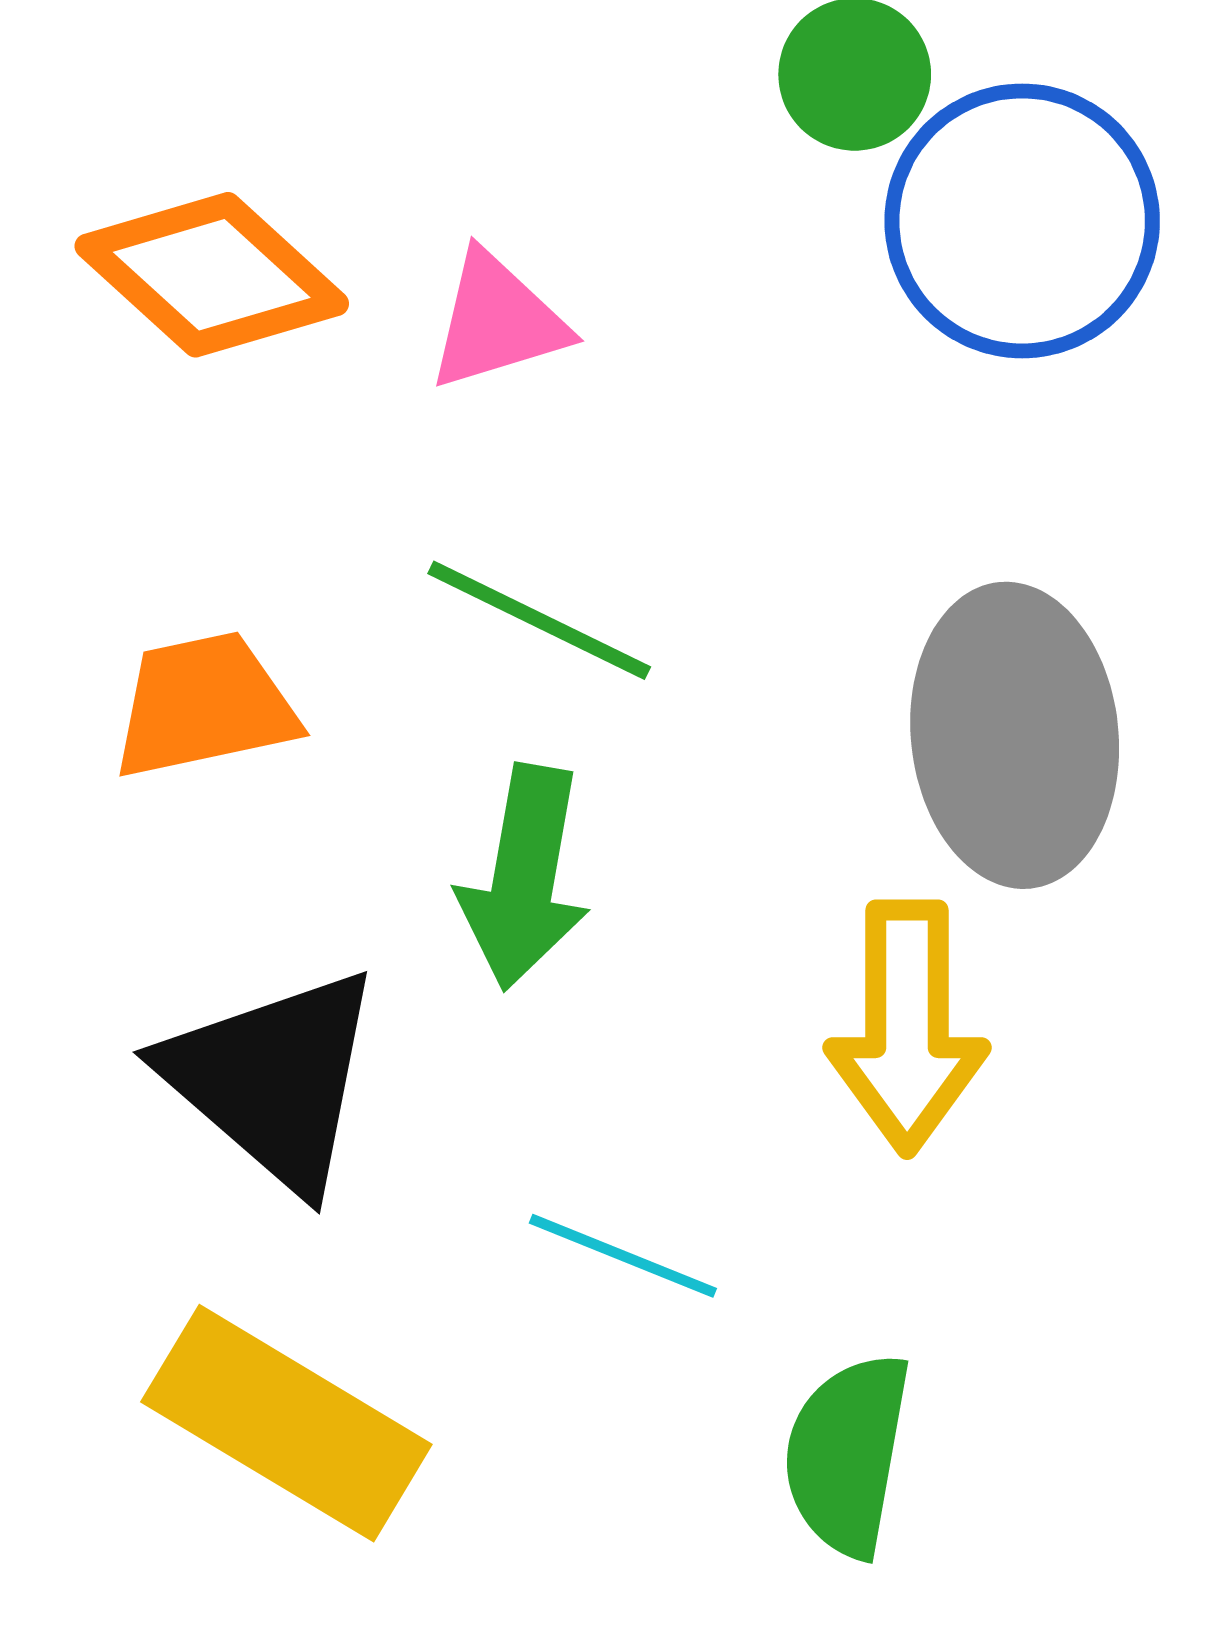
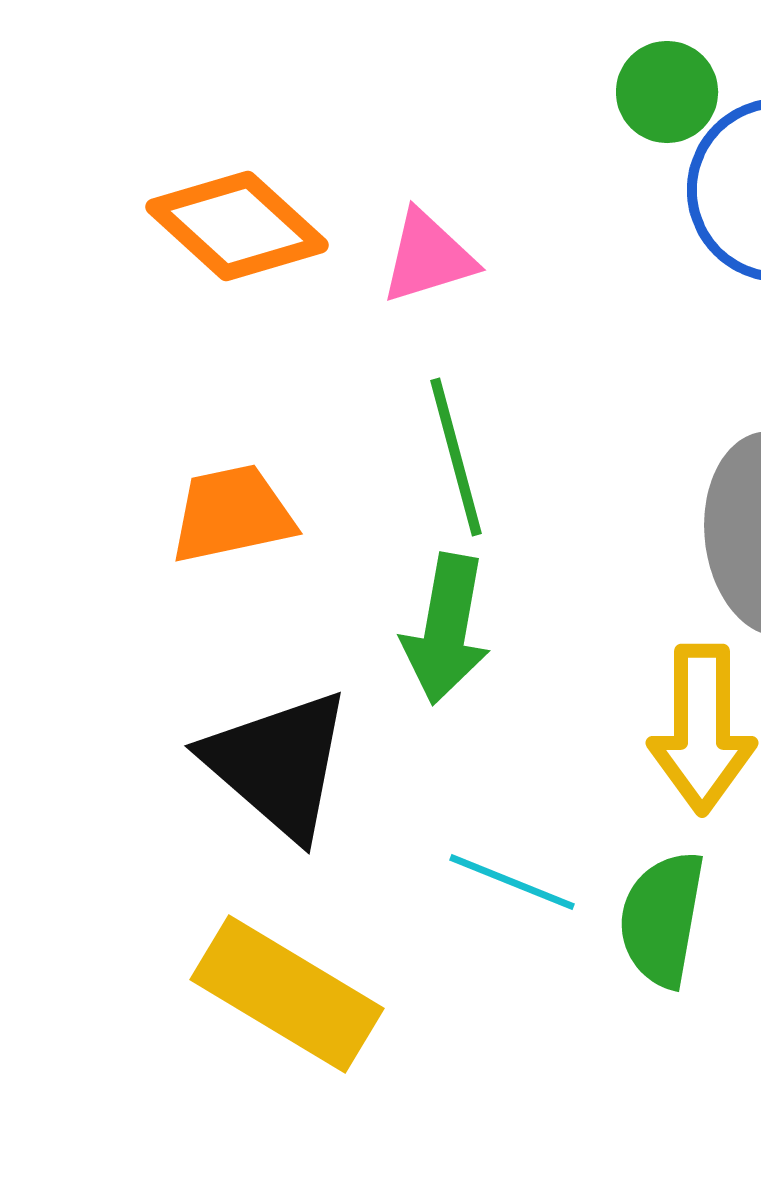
green line: (539, 620) -> (456, 457), turned 49
green semicircle: (847, 1455) -> (662, 919), moved

